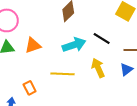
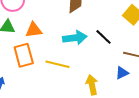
yellow arrow: (98, 68) -> (92, 85), moved
orange rectangle: (30, 88) -> (24, 55), moved, size x1.6

